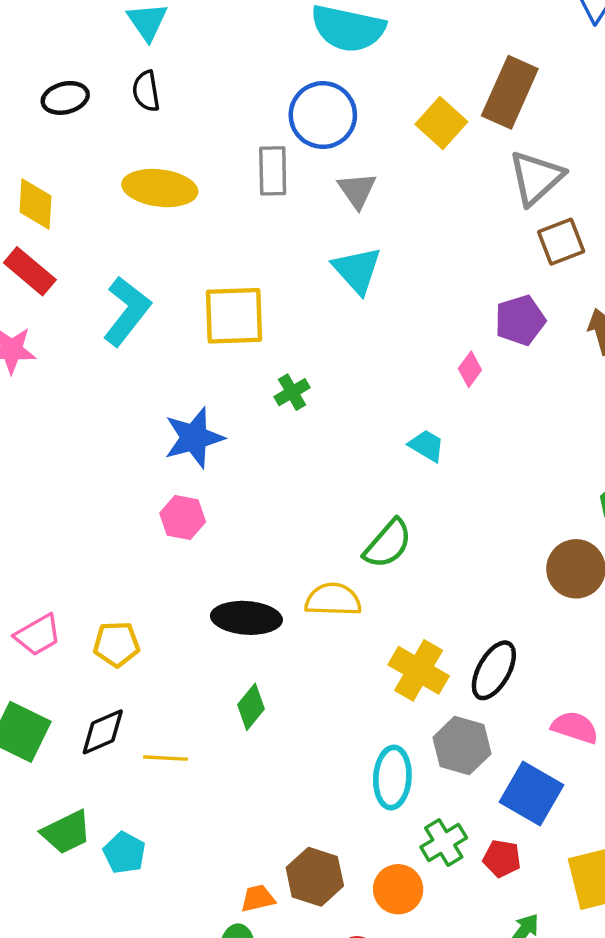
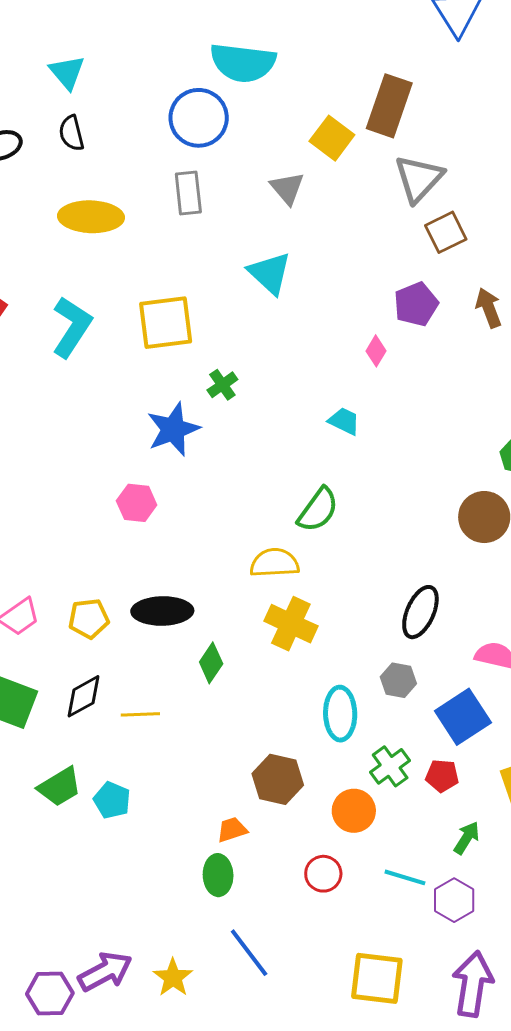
blue circle: (323, 115) -> (199, 118), moved
gray triangle: (357, 190) -> (287, 188), moved
blue star: (194, 438) -> (173, 429), moved
black ellipse: (246, 618) -> (162, 611), moved
yellow cross: (419, 670) -> (291, 624), moved
gray hexagon: (462, 746) -> (398, 680), size x0.7
blue square: (531, 793) -> (463, 717), turned 32
brown hexagon: (315, 877) -> (278, 779), moved

